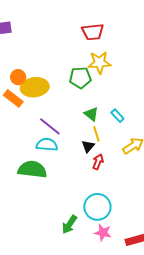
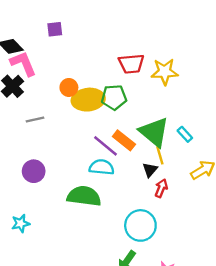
red trapezoid: (93, 32) -> (131, 64), moved
green pentagon: (80, 78) -> (114, 97), moved
orange rectangle: (13, 98) -> (124, 140), moved
green triangle: (91, 114) -> (154, 132), size x1.8
cyan circle: (97, 207) -> (140, 225), moved

